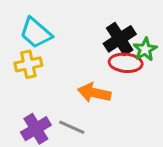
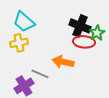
black cross: (120, 39) -> (80, 26), turned -35
gray line: (72, 127) -> (40, 74), moved

